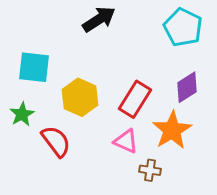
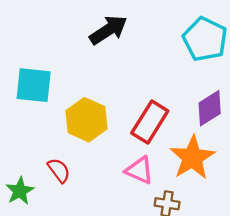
green star: (22, 114) -> (20, 191), moved
red semicircle: (56, 141) -> (59, 170), size x0.7

